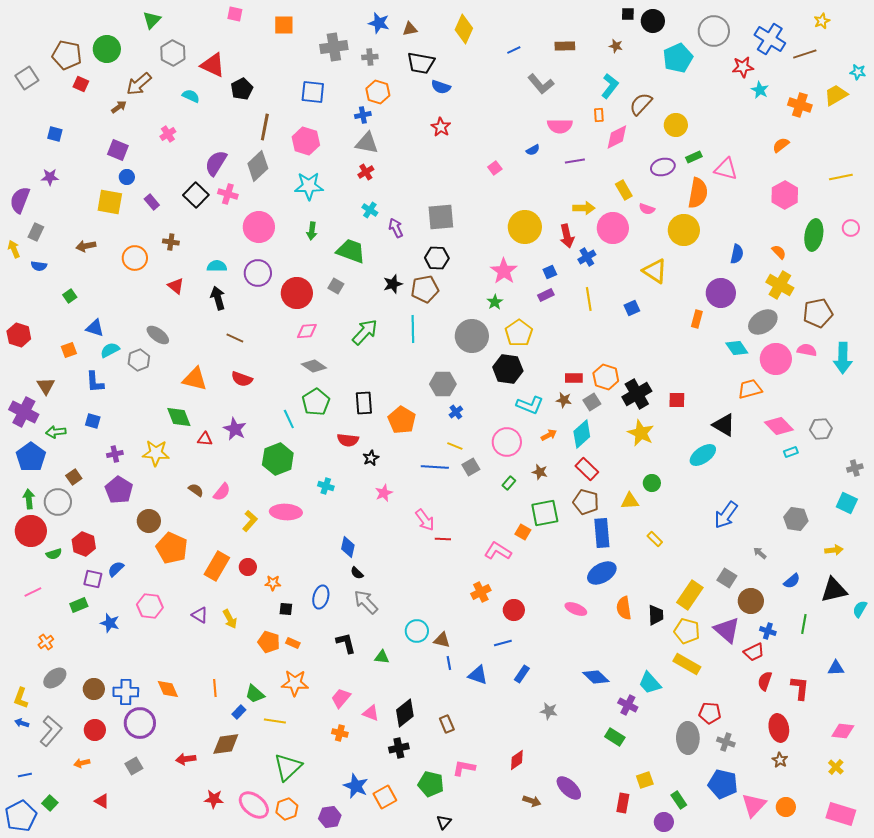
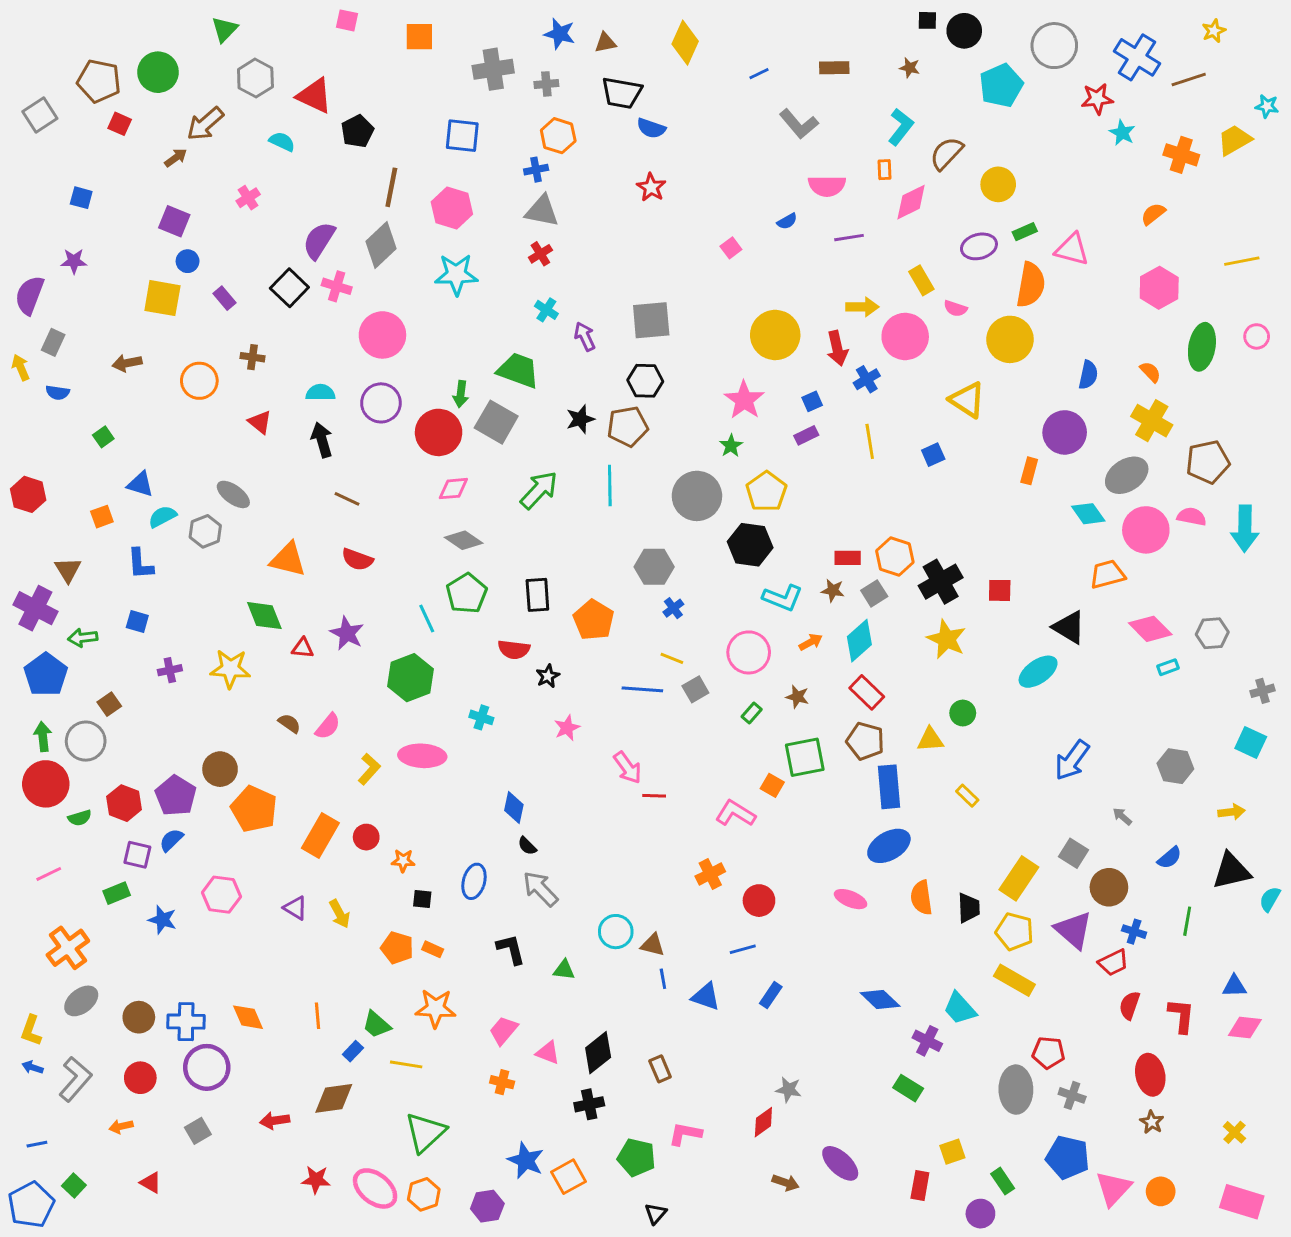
green arrow: (312, 231) -> (461, 394), moved
gray square: (336, 286) -> (496, 422), size x1.8
purple pentagon: (119, 490) -> (176, 796), moved
orange cross: (46, 642) -> (68, 948), size x1.8
gray star: (549, 711) -> (789, 1090), moved
pink diamond: (843, 731) -> (1245, 1028), moved

